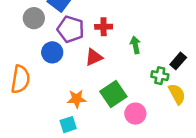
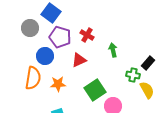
red cross: (104, 27) -> (87, 35), turned 32
orange semicircle: (20, 79) -> (33, 78), moved
orange star: (77, 99) -> (58, 84), moved

